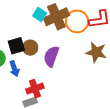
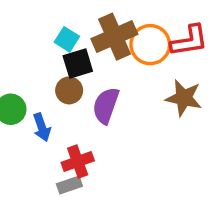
cyan square: (40, 15) -> (67, 39), moved
black square: (16, 46) -> (78, 63), moved

